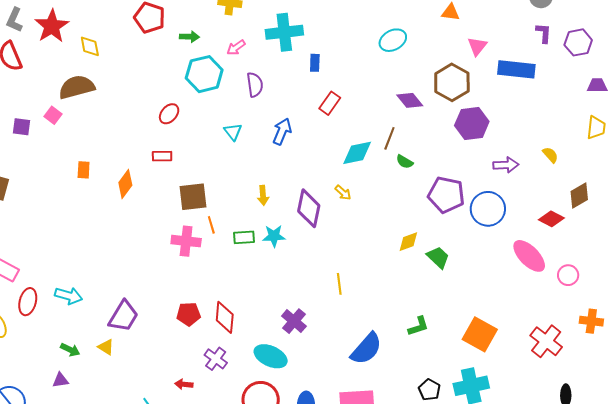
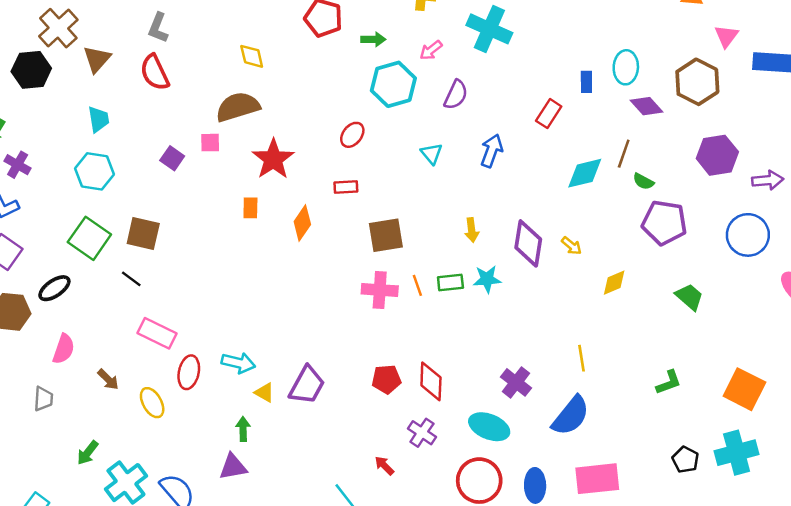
red star: (52, 26) -> (273, 159), moved
cyan cross: (284, 32) -> (489, 29), turned 33
cyan ellipse: (393, 40) -> (626, 67), moved, turned -56
blue rectangle: (315, 63) -> (586, 82), moved
purple semicircle: (255, 85) -> (456, 95), turned 35
pink square: (53, 115) -> (210, 143), turned -36
purple hexagon: (472, 124) -> (717, 155), moved
purple square: (22, 127) -> (172, 158), turned 30
yellow arrow: (343, 193) -> (572, 246), moved
purple pentagon: (446, 195) -> (664, 223), moved
orange line: (211, 225) -> (417, 285), moved
yellow diamond: (408, 242) -> (614, 283), moved
yellow line: (339, 284) -> (582, 358), moved
yellow triangle: (106, 347) -> (264, 393), moved
blue semicircle: (366, 349) -> (571, 416), moved
green arrow: (70, 350) -> (243, 429), turned -114
purple triangle: (60, 380) -> (233, 467), size x1.4
red arrow: (184, 384) -> (384, 466), turned 42

